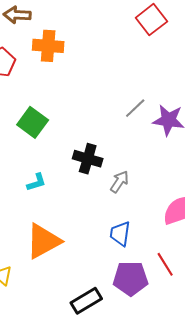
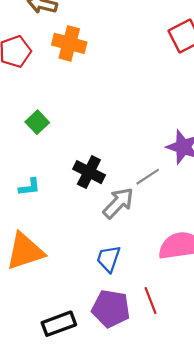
gray line: (135, 108) -> (148, 177), moved
green square: (33, 122) -> (37, 122), size x0.7
gray arrow: (119, 182) -> (118, 203), size x1.4

